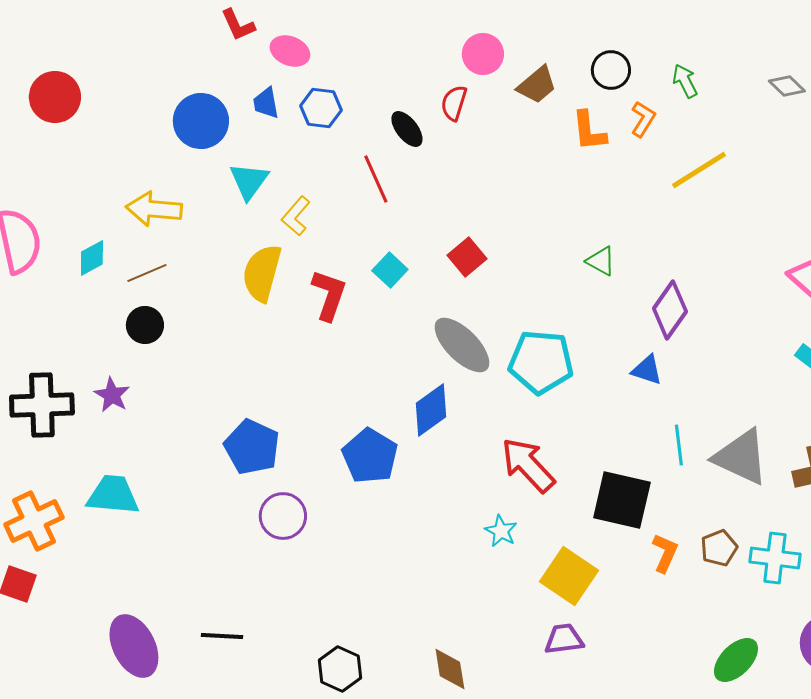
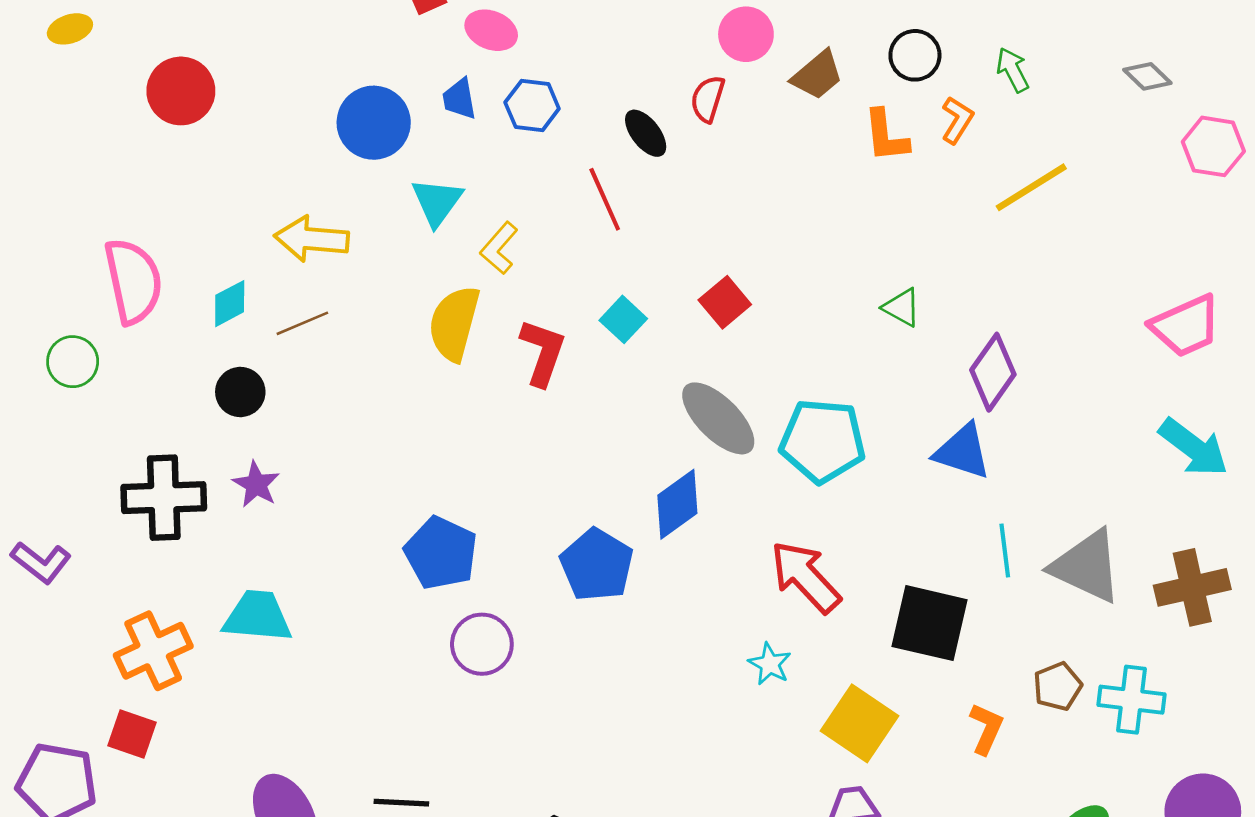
black circle: (145, 325) -> (240, 392), moved
blue triangle: (647, 370) -> (962, 451), size x1.4
orange L-shape: (665, 553) -> (986, 729), moved

